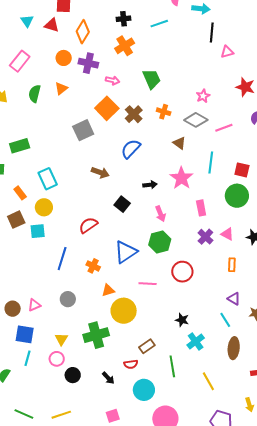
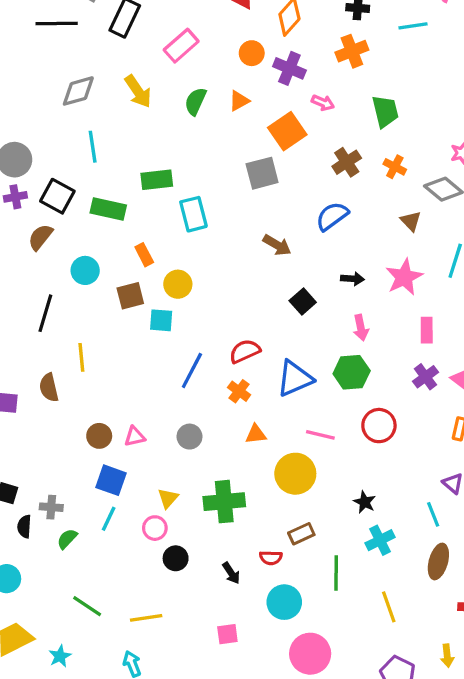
orange square: (107, 108) -> (287, 131), moved
cyan rectangle: (48, 179) -> (193, 214), moved
red semicircle: (88, 225) -> (245, 351), moved
yellow circle: (124, 311) -> (295, 474), moved

